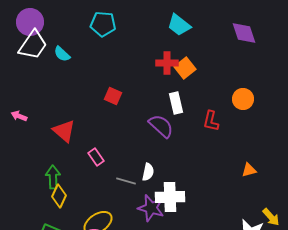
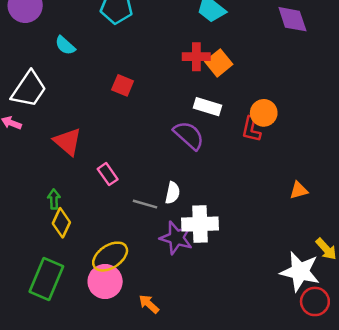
white trapezoid: (33, 45) -> (29, 89), moved
red square: (113, 96) -> (123, 85), moved
orange circle: (243, 99) -> (264, 113), moved
white rectangle: (176, 103) -> (208, 107), turned -60
green arrow: (53, 177) -> (54, 199), size x0.7

